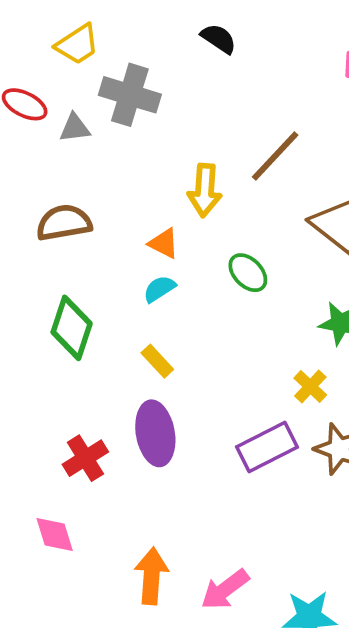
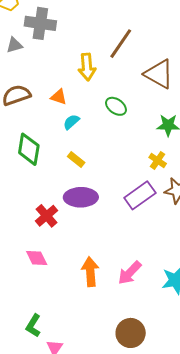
orange triangle: (164, 243) -> (59, 97), moved
purple ellipse: (155, 433) -> (81, 197), turned -72

